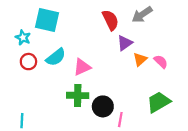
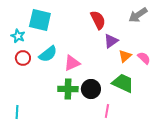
gray arrow: (142, 15) -> (138, 15), moved
green trapezoid: (159, 102) -> (123, 83), moved, turned 55
black circle: (103, 106) -> (91, 89), moved

